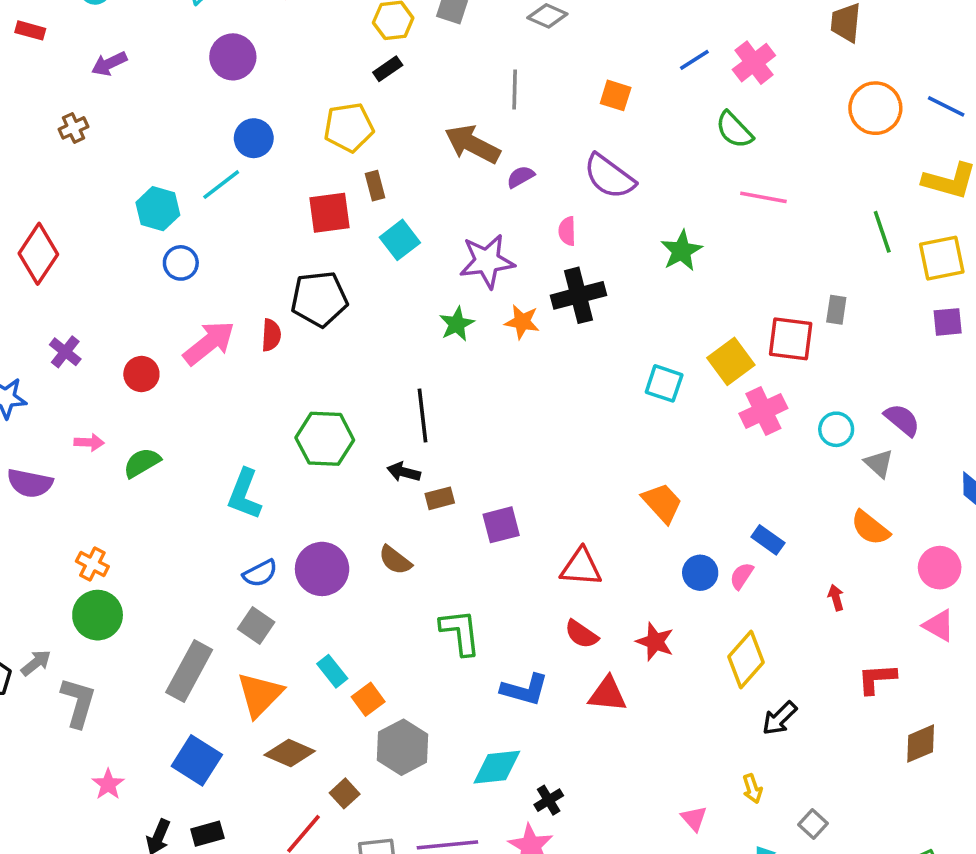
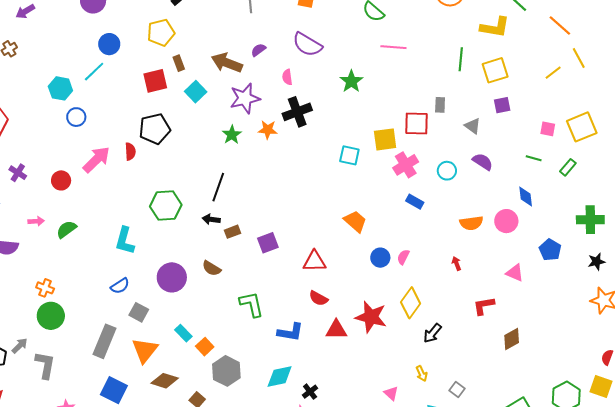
brown arrow: (472, 144) -> (227, 63), moved
green line: (882, 232) -> (461, 59), turned 30
yellow square: (731, 361) -> (385, 139), turned 35
black line: (423, 416) -> (218, 187), turned 32
gray triangle: (879, 463) -> (473, 126), moved
orange semicircle: (870, 528) -> (471, 223), turned -40
blue rectangle: (768, 540) -> (415, 202), moved
pink circle: (940, 568) -> (506, 221), moved
blue semicircle: (260, 573) -> (120, 286), moved
red star: (655, 642) -> (371, 317), moved, size x1.5

